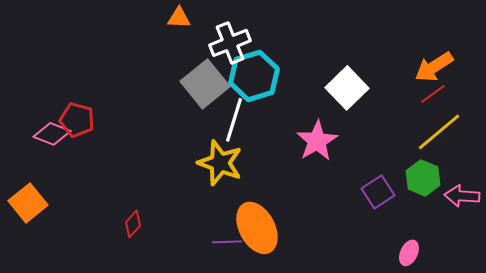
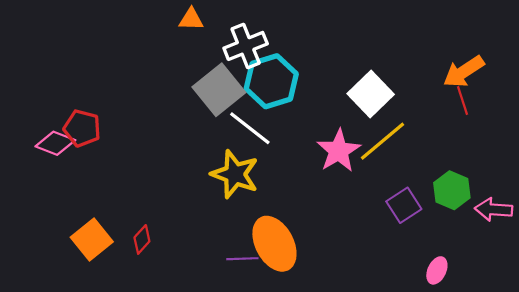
red line: (433, 94) -> (463, 100), turned -72
white line: (234, 120) -> (250, 128), turned -69
yellow line: (439, 132) -> (382, 141), moved
orange square: (28, 203) -> (92, 239), moved

